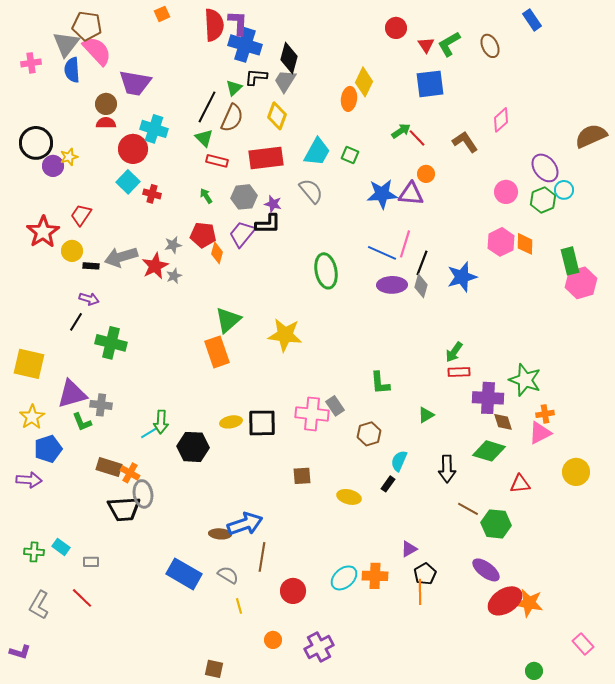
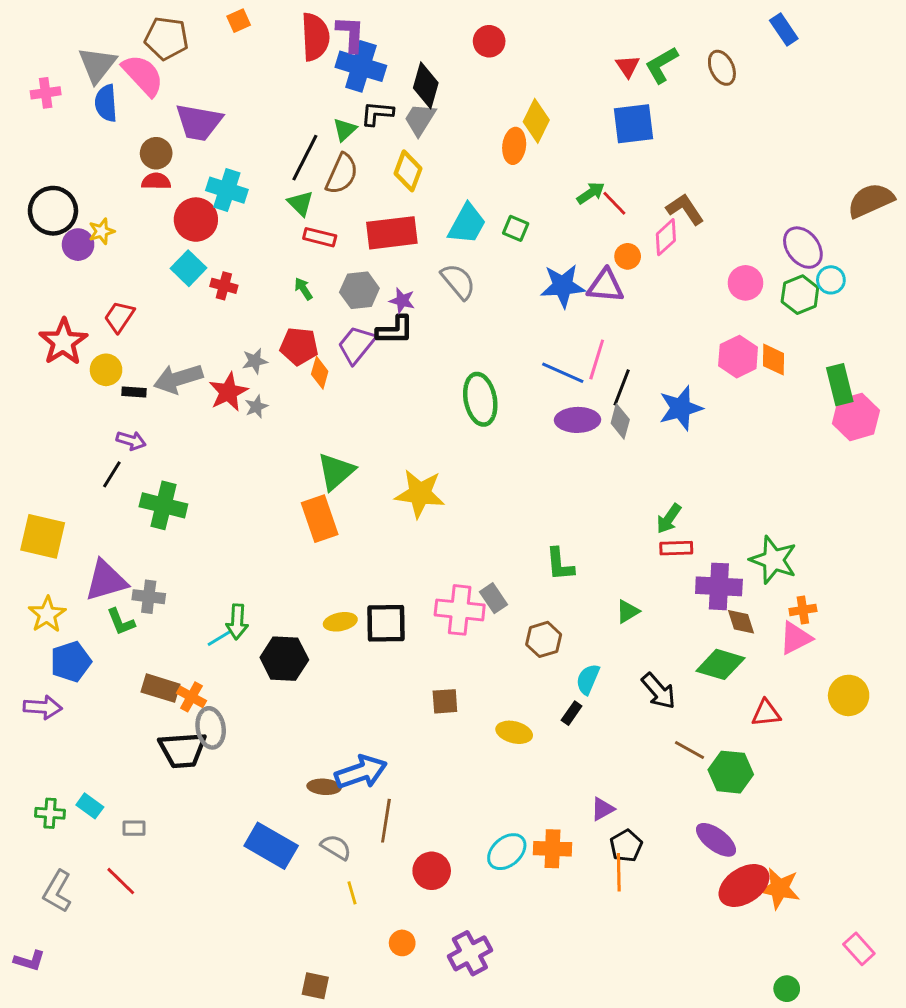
brown pentagon: (87, 26) -> (166, 38), moved
red circle: (396, 28) -> (489, 41), moved
pink diamond: (501, 120) -> (666, 237), moved
black arrow: (447, 469) -> (659, 691), turned -40

